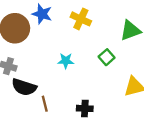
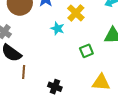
cyan star: (66, 61) -> (57, 28), moved

